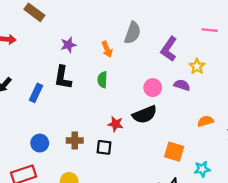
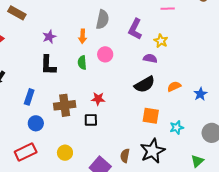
orange arrow: (107, 49) -> (83, 36), turned 32
pink circle: (153, 88) -> (105, 54), moved
blue rectangle: (36, 93) -> (29, 97), moved
black semicircle: (145, 114) -> (145, 84), moved
brown cross: (75, 141) -> (65, 105), moved, size x1.5

